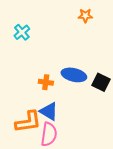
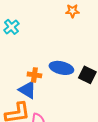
blue triangle: (49, 111) -> (27, 90), moved

